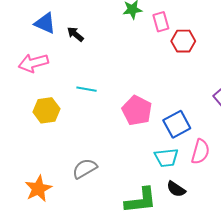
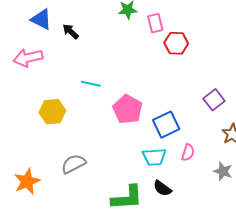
cyan line: (86, 89) -> (91, 84), moved
yellow hexagon: (46, 110) -> (52, 112), moved
pink semicircle: (200, 152) -> (188, 153), size x0.7

